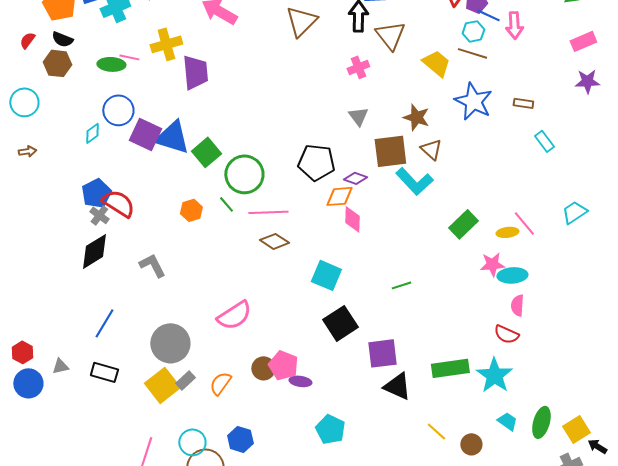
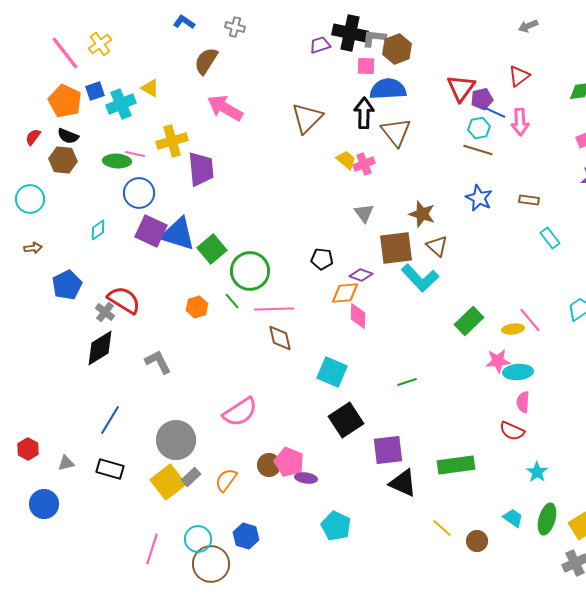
yellow trapezoid: (436, 63) -> (346, 160), moved, size x0.7
blue star: (473, 101) -> (479, 198), size x0.7
blue circle: (118, 110) -> (139, 193), moved
black pentagon: (316, 162) -> (322, 259), size x0.6
blue pentagon: (96, 193) -> (67, 285), moved
brown diamond: (274, 241) -> (280, 338), turned 44
cyan star: (494, 375) -> (537, 472), moved, size x0.6
blue circle: (28, 383) -> (44, 504), moved

